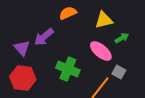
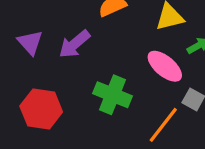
purple triangle: (22, 48) -> (30, 42), moved

